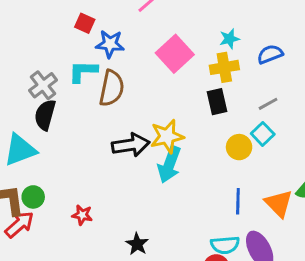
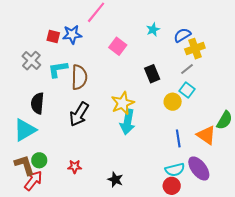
blue star: (110, 44) -> (72, 35), moved
pink square: (175, 54) -> (118, 46), size x0.7
yellow cross: (224, 67) -> (195, 49), moved
gray cross: (43, 85) -> (31, 61), moved
black arrow: (131, 145) -> (79, 114), moved, turned 140

